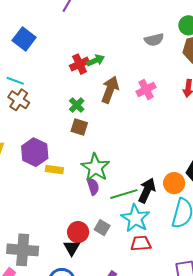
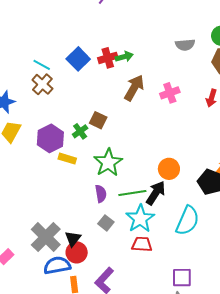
blue square: (24, 39) -> (78, 59), moved
green cross: (77, 105) -> (80, 131), moved
orange circle: (174, 183) -> (169, 169), moved
purple semicircle: (93, 186) -> (101, 194), moved
red circle: (78, 232) -> (77, 252), moved
gray cross: (23, 250) -> (46, 237), moved, turned 32

